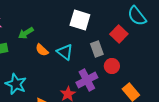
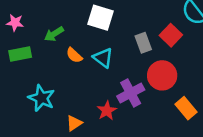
white square: (80, 20) -> (101, 18), moved
gray rectangle: (97, 49) -> (143, 43), moved
red circle: (112, 66) -> (162, 75), size x1.5

